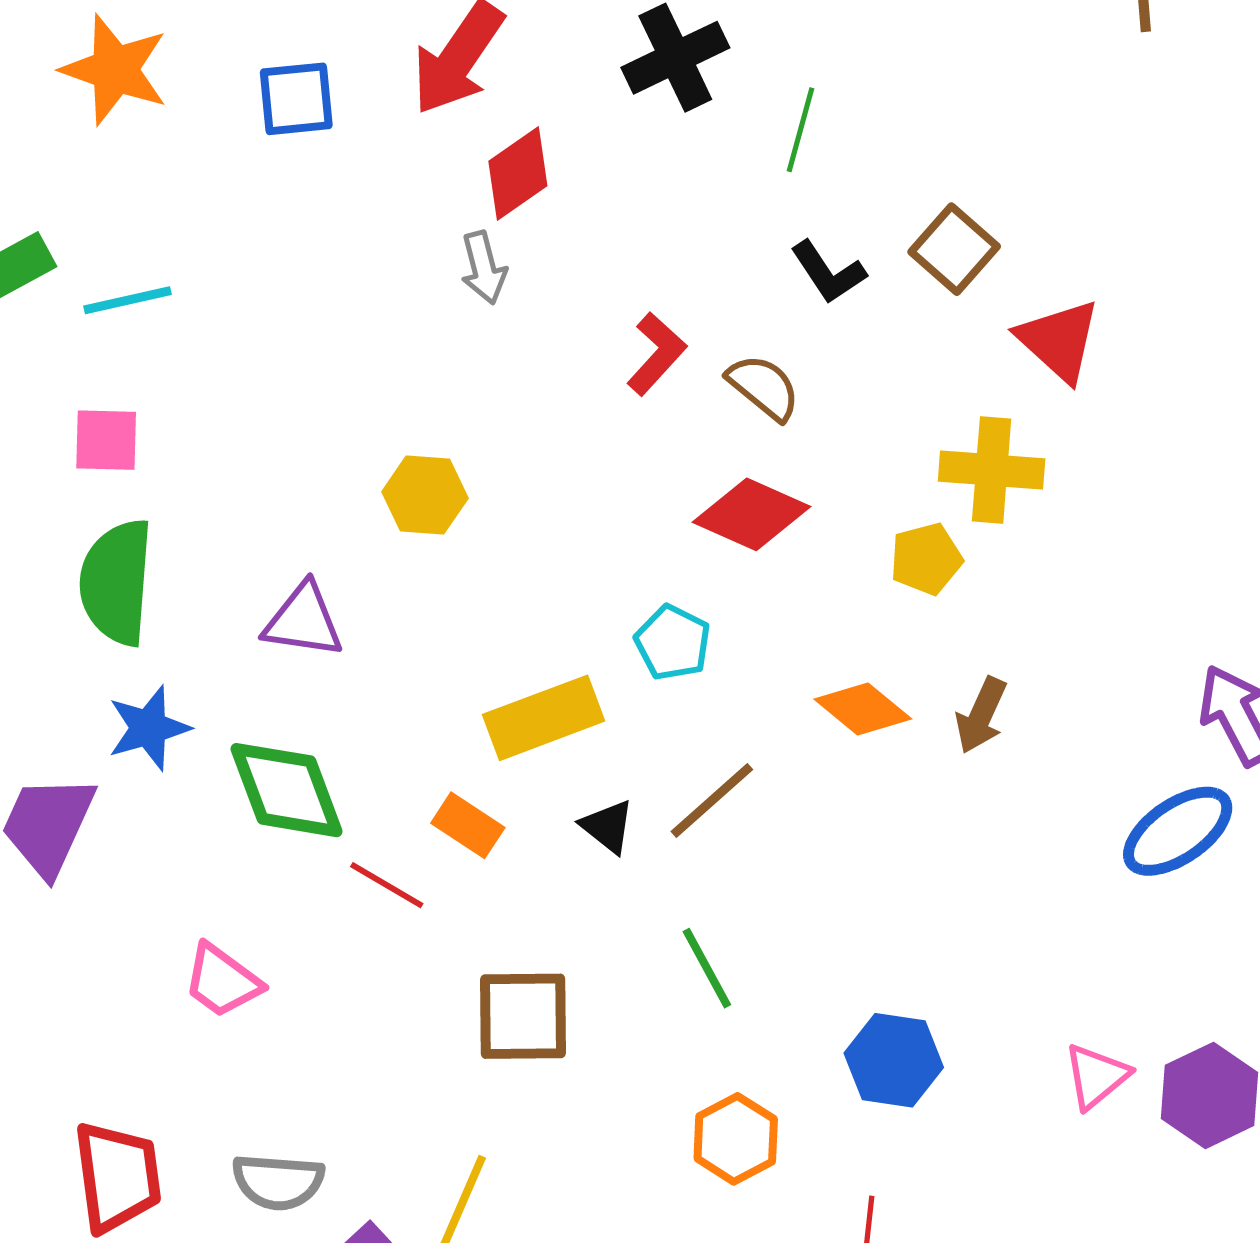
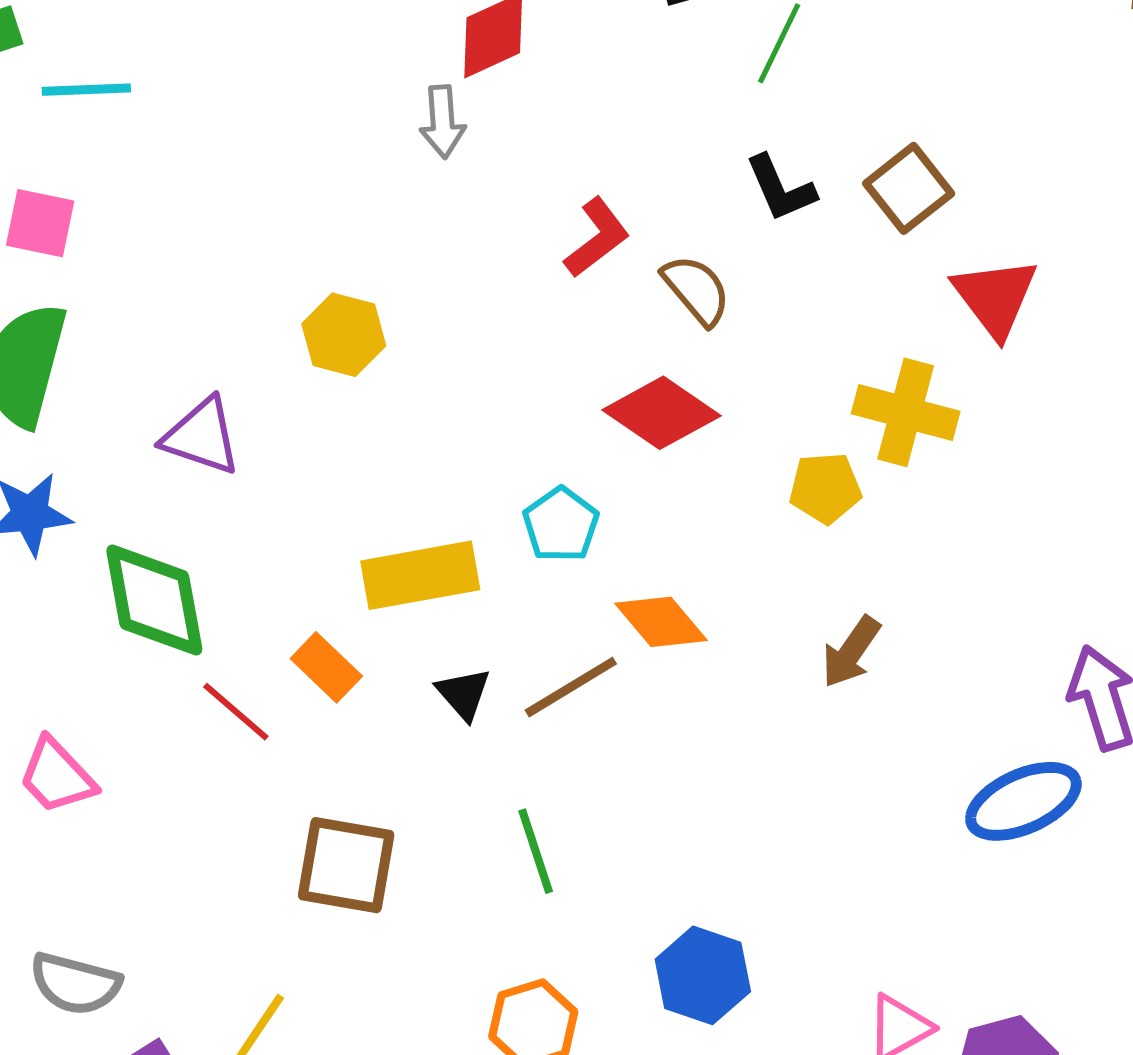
orange diamond: (863, 709) -> (661, 622), moved

